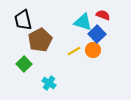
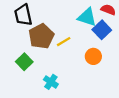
orange circle: (93, 50) -> (93, 56), moved
yellow line: (74, 51) -> (64, 42), moved

